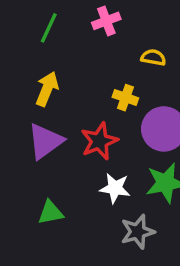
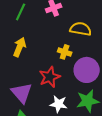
yellow semicircle: (153, 57) -> (81, 29), size x1.5
purple triangle: (45, 141) -> (22, 93), moved, turned -35

